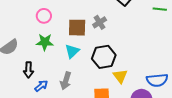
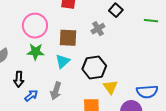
pink circle: (44, 16) -> (35, 26), size x1.6
gray cross: (100, 22) -> (98, 29), moved

